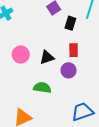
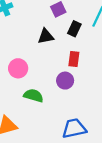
pink circle: (21, 55) -> (18, 68), moved
black triangle: (47, 57) -> (46, 36), moved

